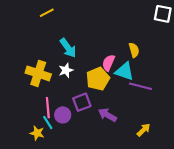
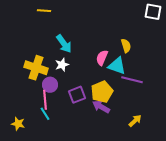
yellow line: (47, 13) -> (44, 11), turned 32
yellow pentagon: (98, 79) -> (102, 92), moved
purple circle: (63, 115) -> (50, 85), moved
yellow star: (37, 133) -> (18, 124), moved

